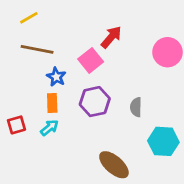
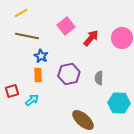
red arrow: (111, 37) -> (91, 38), moved
pink square: (91, 60) -> (66, 26), moved
cyan arrow: (49, 128) -> (32, 100), moved

